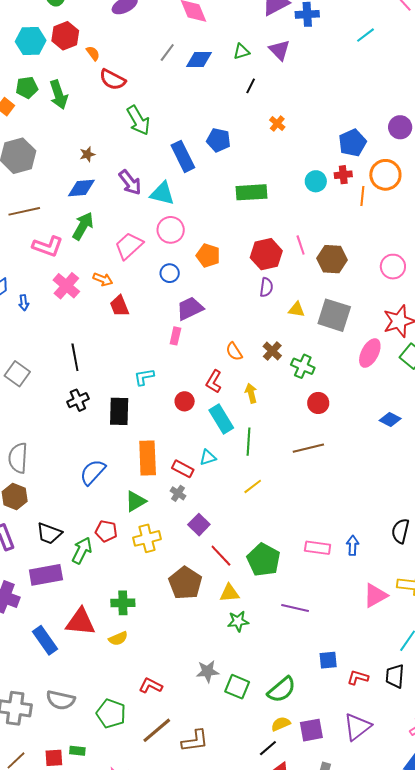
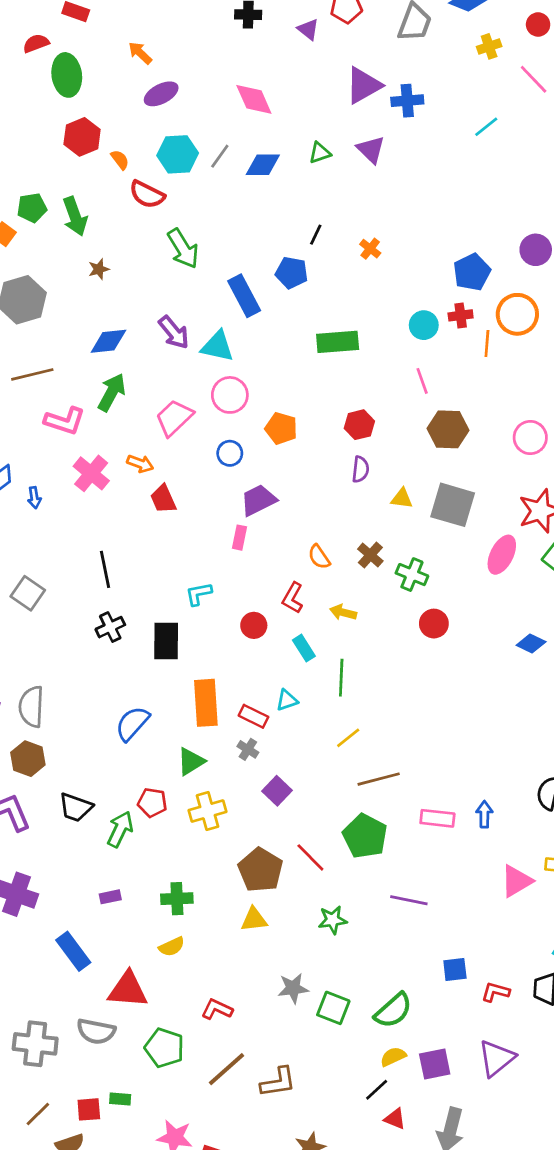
cyan hexagon: (31, 41) -> (178, 154), moved
black line: (251, 86) -> (316, 235), moved
brown star: (87, 154) -> (99, 269), moved
pink line: (301, 245) -> (422, 381), moved
red hexagon: (266, 254) -> (359, 425), size x0.7
yellow arrow: (251, 393) -> (343, 612), turned -60
cyan rectangle: (221, 419) -> (304, 648), size x0.7
brown line: (308, 448) -> (379, 779), moved
red line: (221, 556) -> (310, 857), moved
purple rectangle: (46, 575) -> (110, 897), moved, size x0.5
yellow triangle: (229, 593) -> (254, 920), moved
red triangle: (80, 622) -> (128, 990), moved

